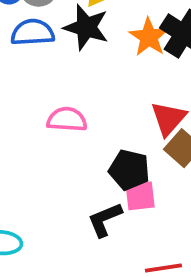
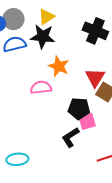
orange star: (149, 37) -> (59, 66), moved

